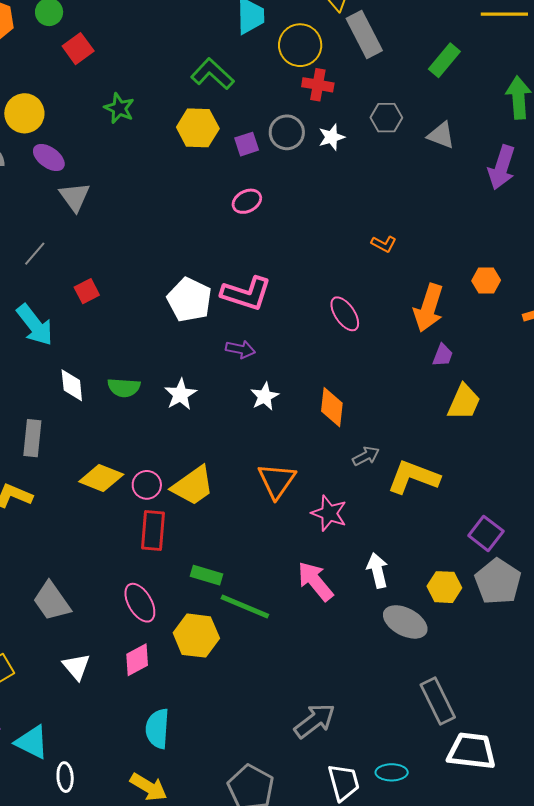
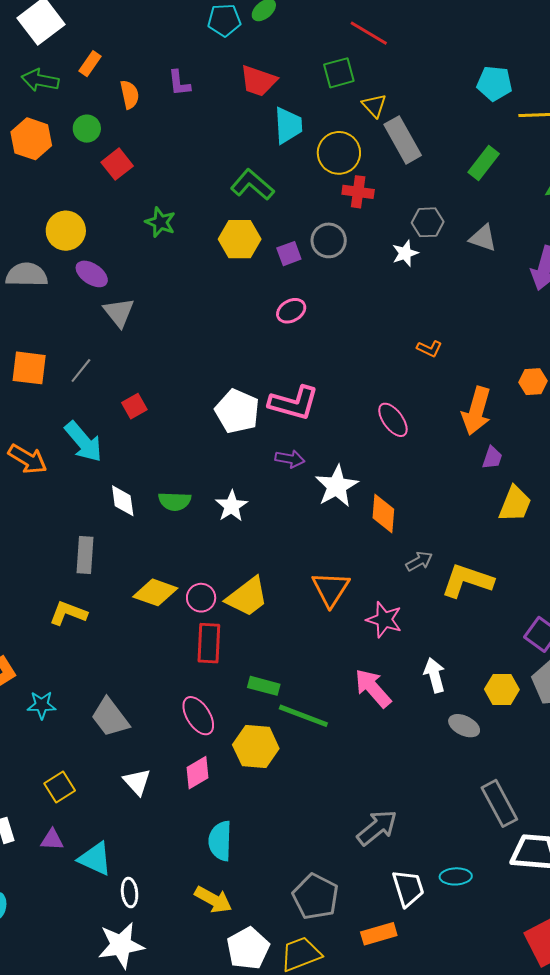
white star: (332, 137) -> (405, 253), moved
white star: (265, 396) -> (337, 486), moved, size x1.5
gray ellipse: (405, 622) -> (464, 726), size x0.7

